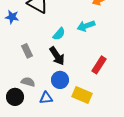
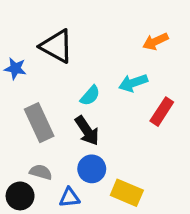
gray rectangle: (27, 51) -> (39, 123), size x1.6
red rectangle: (99, 65) -> (162, 112), moved

